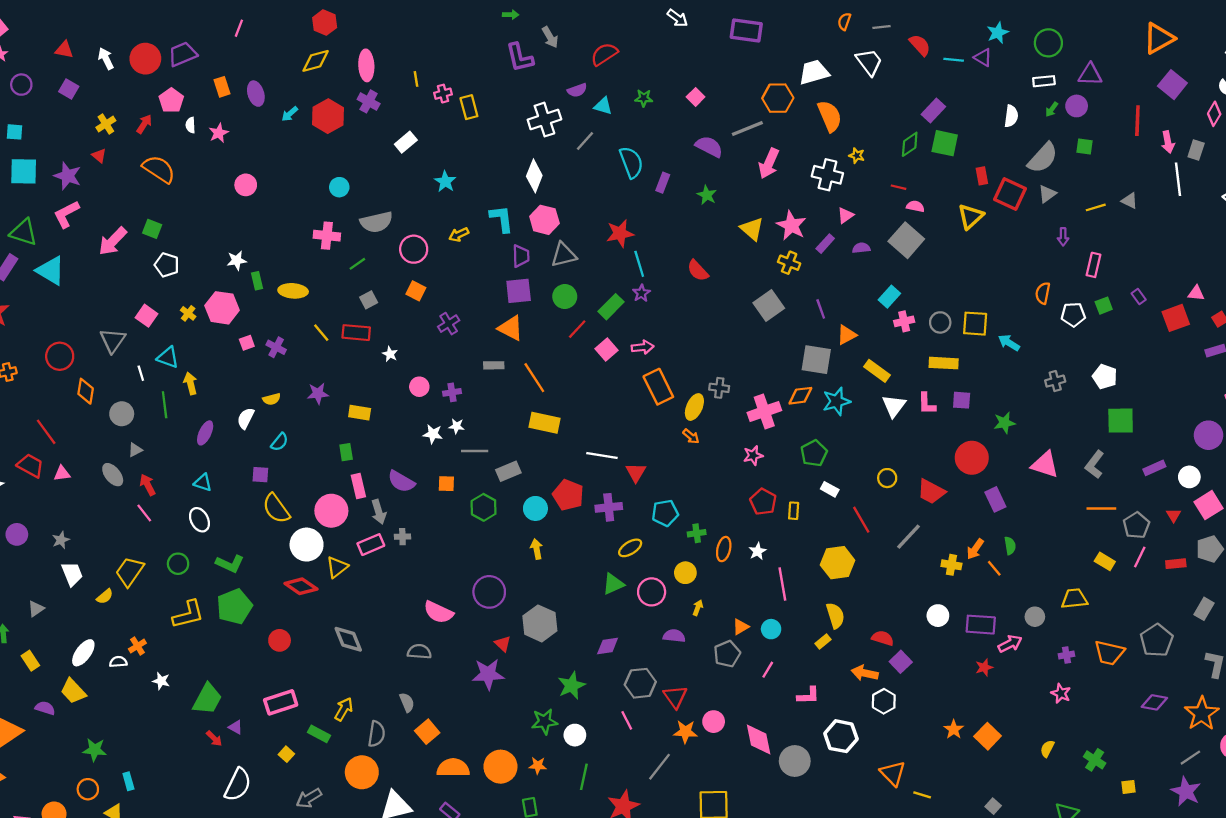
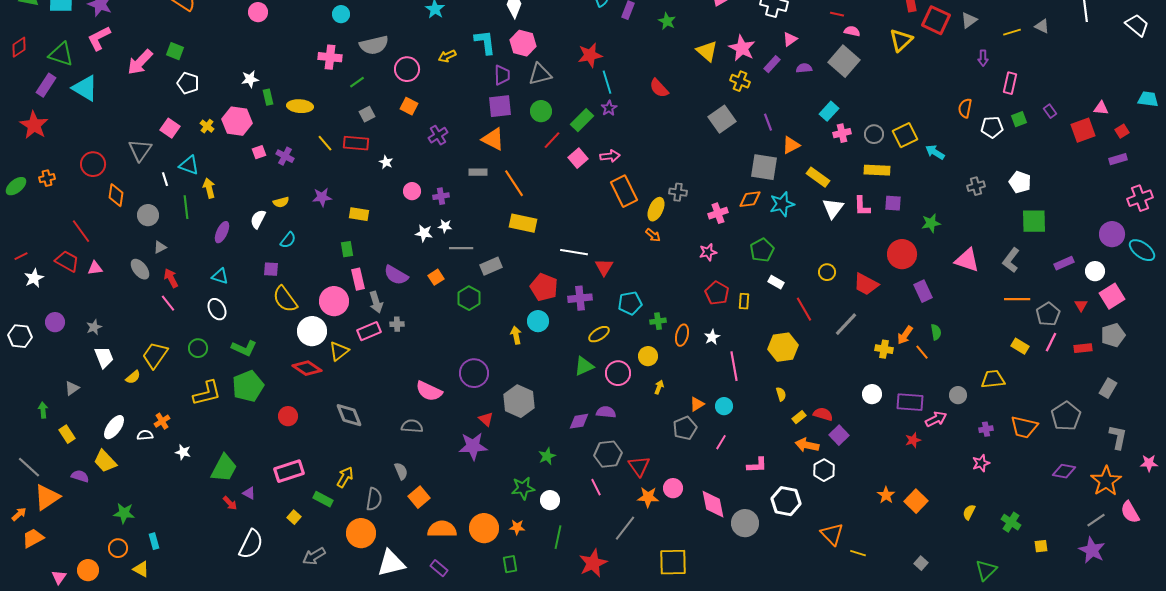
yellow square: (975, 324) -> (905, 135), turned -30
pink cross: (764, 412) -> (718, 213), size x0.7
orange square: (446, 484) -> (436, 277), turned -35
cyan circle: (535, 508) -> (538, 321), moved
yellow semicircle: (835, 616) -> (781, 394), size x0.6
purple semicircle: (674, 636) -> (606, 412), moved
yellow rectangle: (823, 641) -> (799, 417), moved
green star: (572, 685) -> (547, 456), size x0.7
pink star: (1061, 693) -> (981, 463), turned 30

